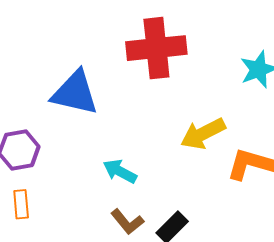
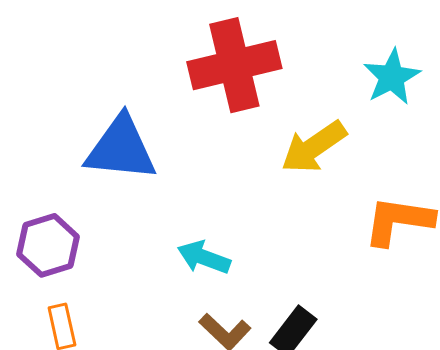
yellow arrow: (203, 134) -> (314, 147), moved

